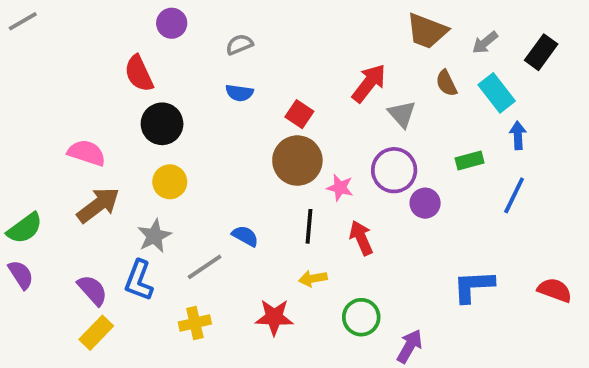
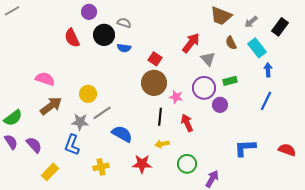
gray semicircle: (239, 44) -> (124, 23), turned 40
black circle: (162, 124) -> (104, 35), moved
green rectangle: (470, 161) -> (230, 81), moved
gray star: (154, 236) -> (80, 122), turned 30
blue semicircle: (245, 236) -> (122, 134), moved, size x1.5
gray line: (205, 267) -> (102, 113), moved
purple semicircle: (92, 290) -> (34, 145), moved

